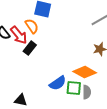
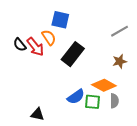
black rectangle: (30, 48) -> (73, 54), moved, size x1.6
gray semicircle: (87, 92) -> (114, 101), moved

